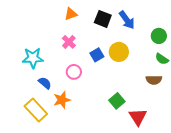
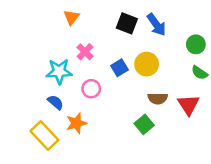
orange triangle: (71, 14) -> (71, 17), moved, turned -32
cyan star: (33, 58) -> (59, 71), moved
brown semicircle: (154, 80) -> (158, 99), moved
red triangle: (138, 117) -> (188, 105), moved

